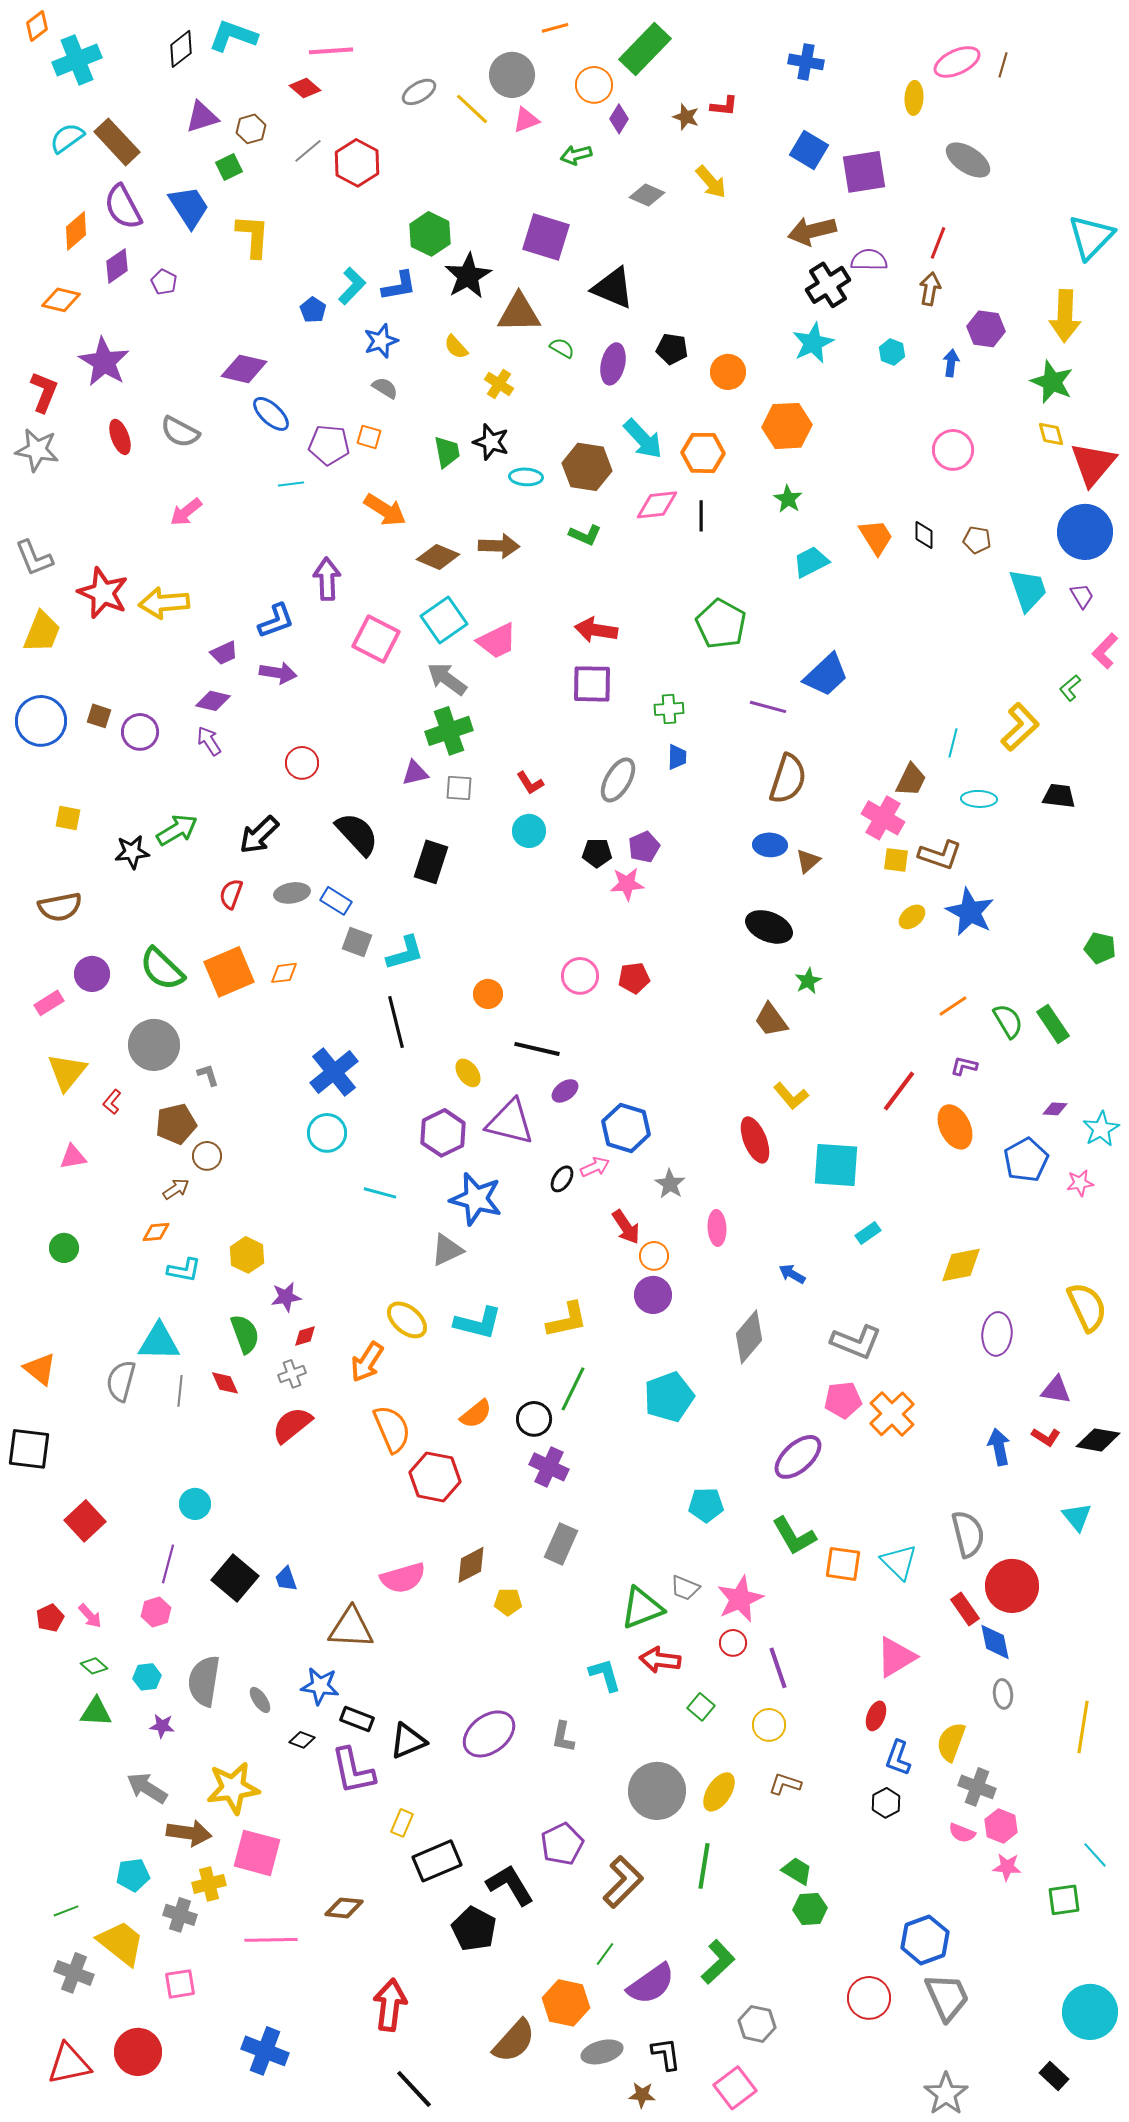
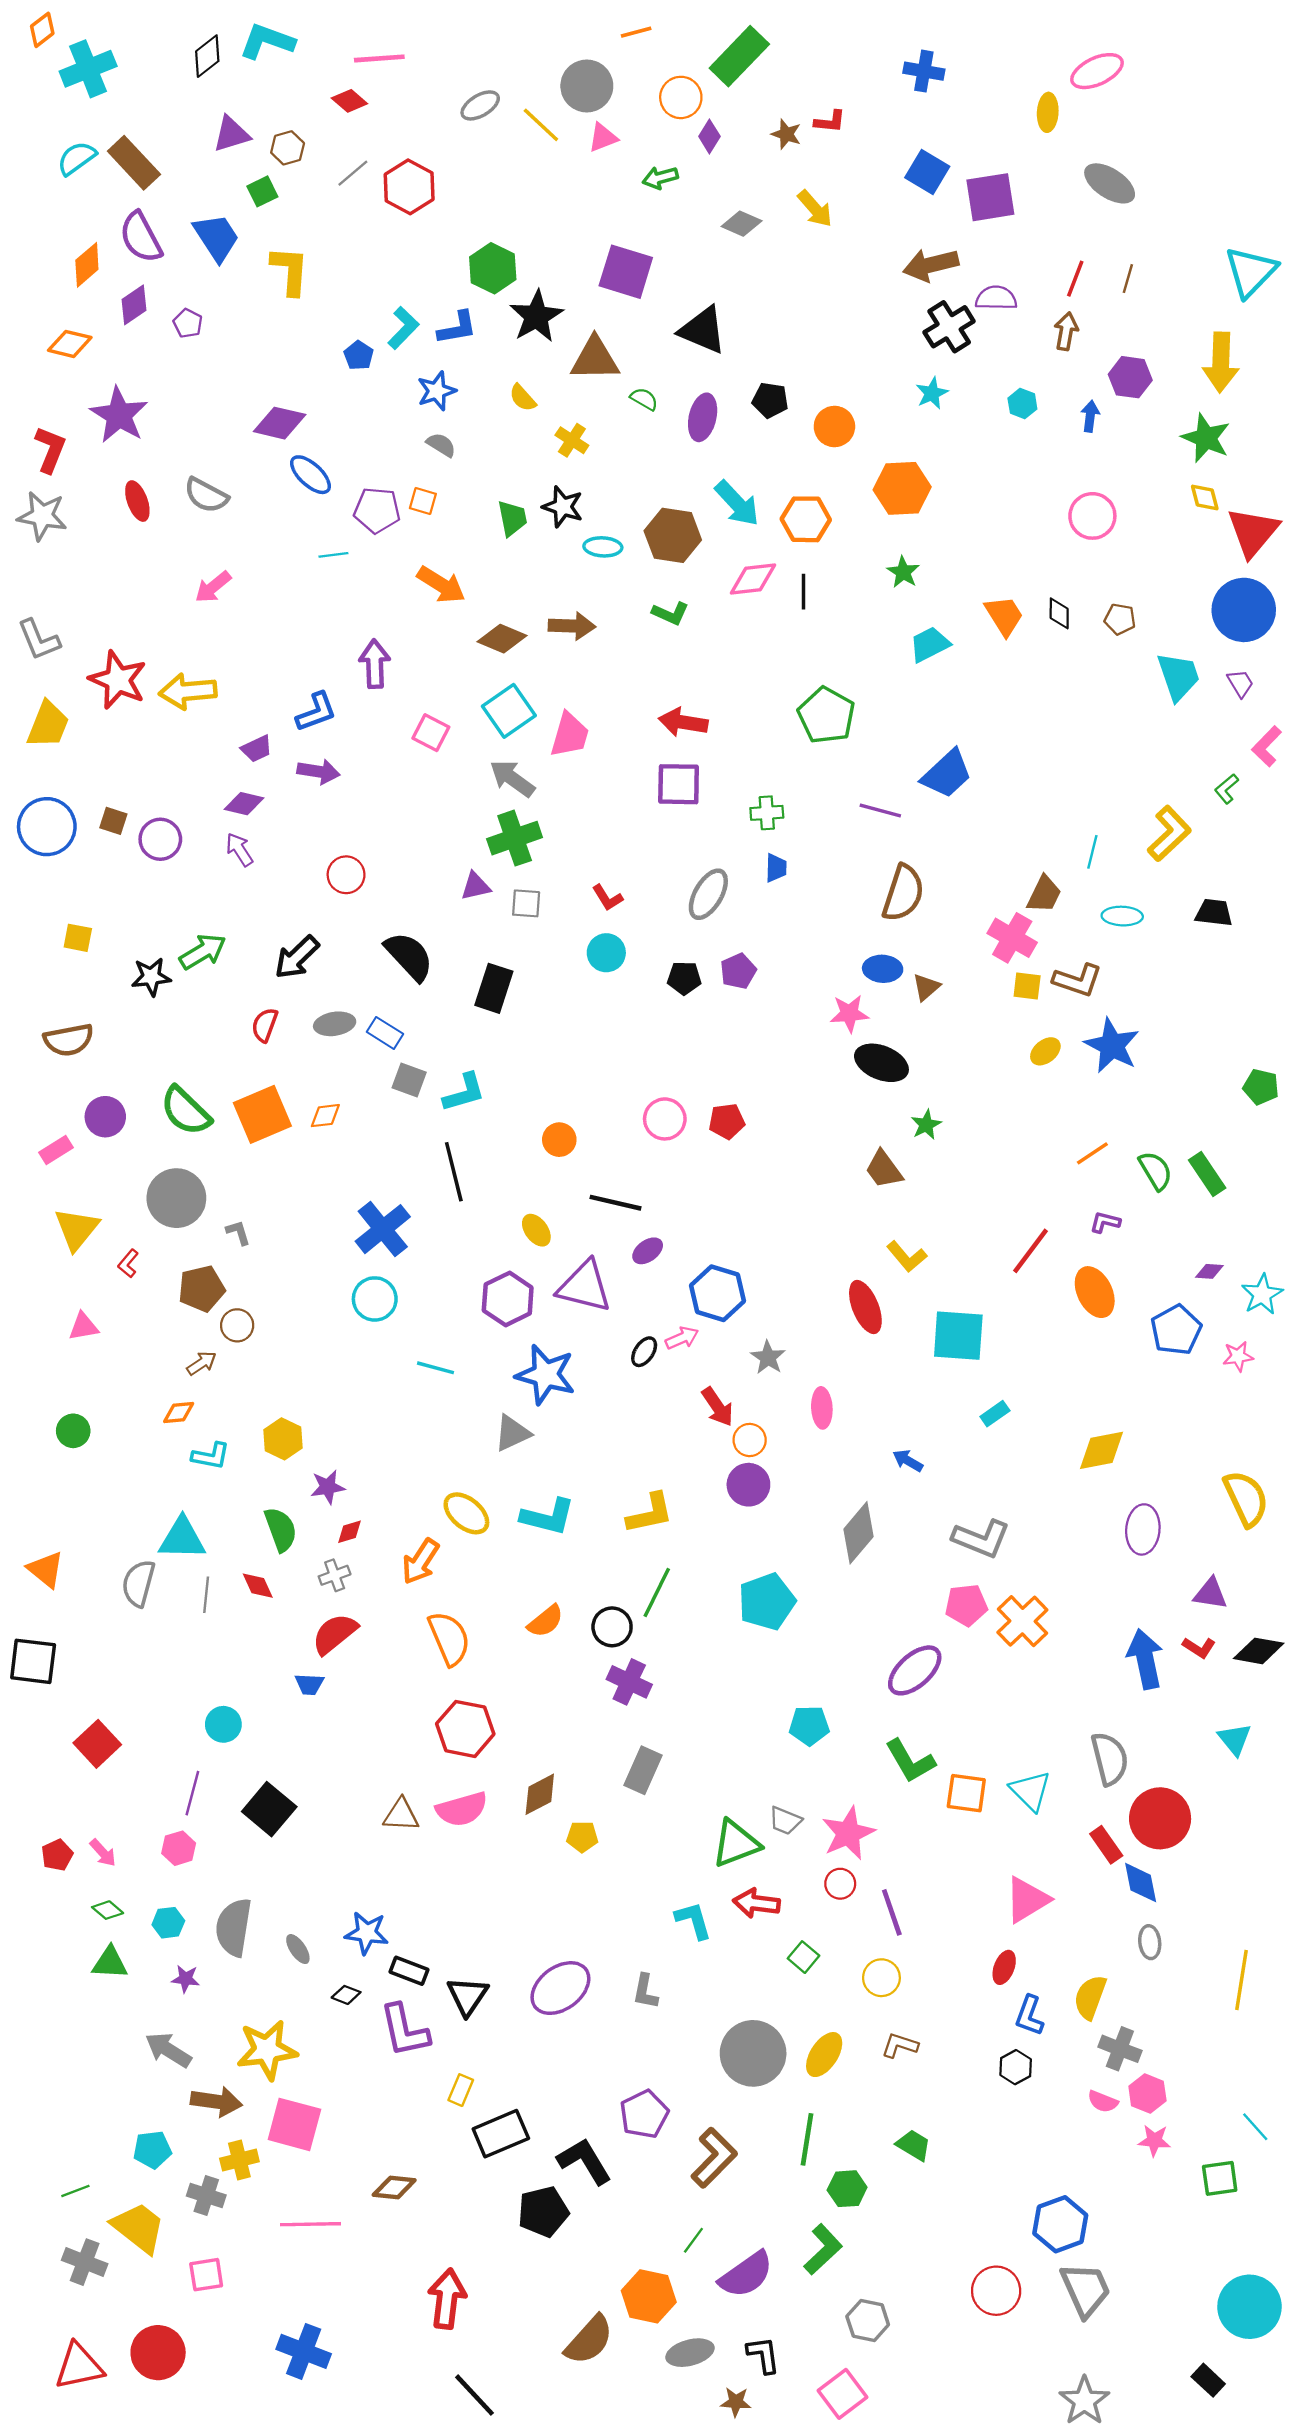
brown line: (1003, 65) -> (1128, 279), moved
cyan star: (813, 343) -> (932, 393), size x0.7
pink square: (376, 639) -> (431, 733), size x0.7
pink trapezoid: (497, 641) -> (570, 735), turned -48
pink star: (627, 884) -> (849, 1014), moved
blue arrow: (999, 1447) -> (1145, 1659), size x1.4
red hexagon: (435, 1477) -> (465, 1729), moved
blue trapezoid: (286, 1579) -> (309, 1684), moved, turned -68
brown triangle: (351, 1628) -> (401, 1815), moved, size x0.7
black triangle: (408, 1741) -> (468, 1996), turned -33
green hexagon: (810, 1909) -> (847, 2189), moved
black pentagon: (474, 1929) -> (543, 2212), turned 30

